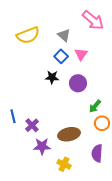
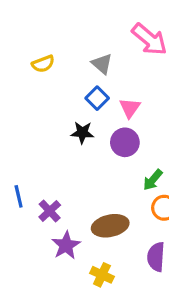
yellow semicircle: (28, 35) -> (43, 64), size x0.6
pink triangle: (81, 54) -> (130, 108), moved
purple star: (42, 146) -> (66, 245), turned -30

